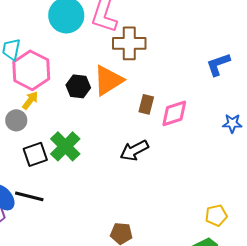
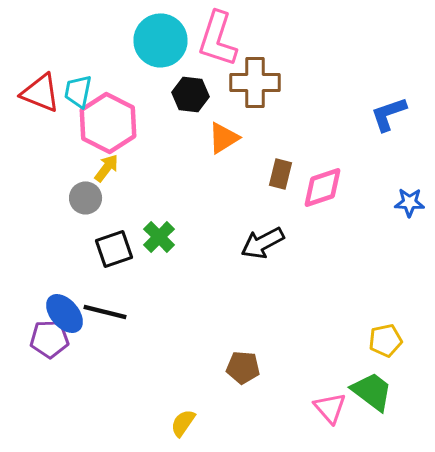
orange triangle: (108, 80) -> (224, 138), size x0.7
black hexagon: (78, 86) -> (190, 94), moved
green cross: (65, 146) -> (159, 237), size x0.7

